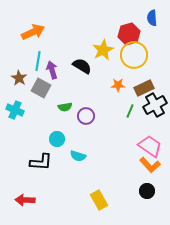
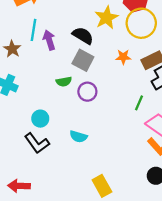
gray square: (41, 88) -> (83, 60), moved
green line: (130, 111) -> (139, 103), moved
cyan circle: (57, 139) -> (40, 119), moved
black L-shape: (41, 162) -> (37, 143), turned 50

